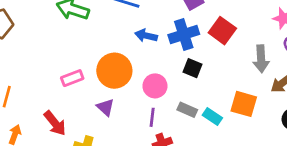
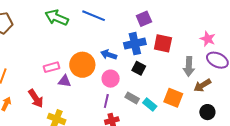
red square: (222, 31) -> (163, 43), turned -30
blue arrow: (146, 36) -> (109, 55), moved
purple triangle: (105, 107) -> (65, 81), moved, turned -40

